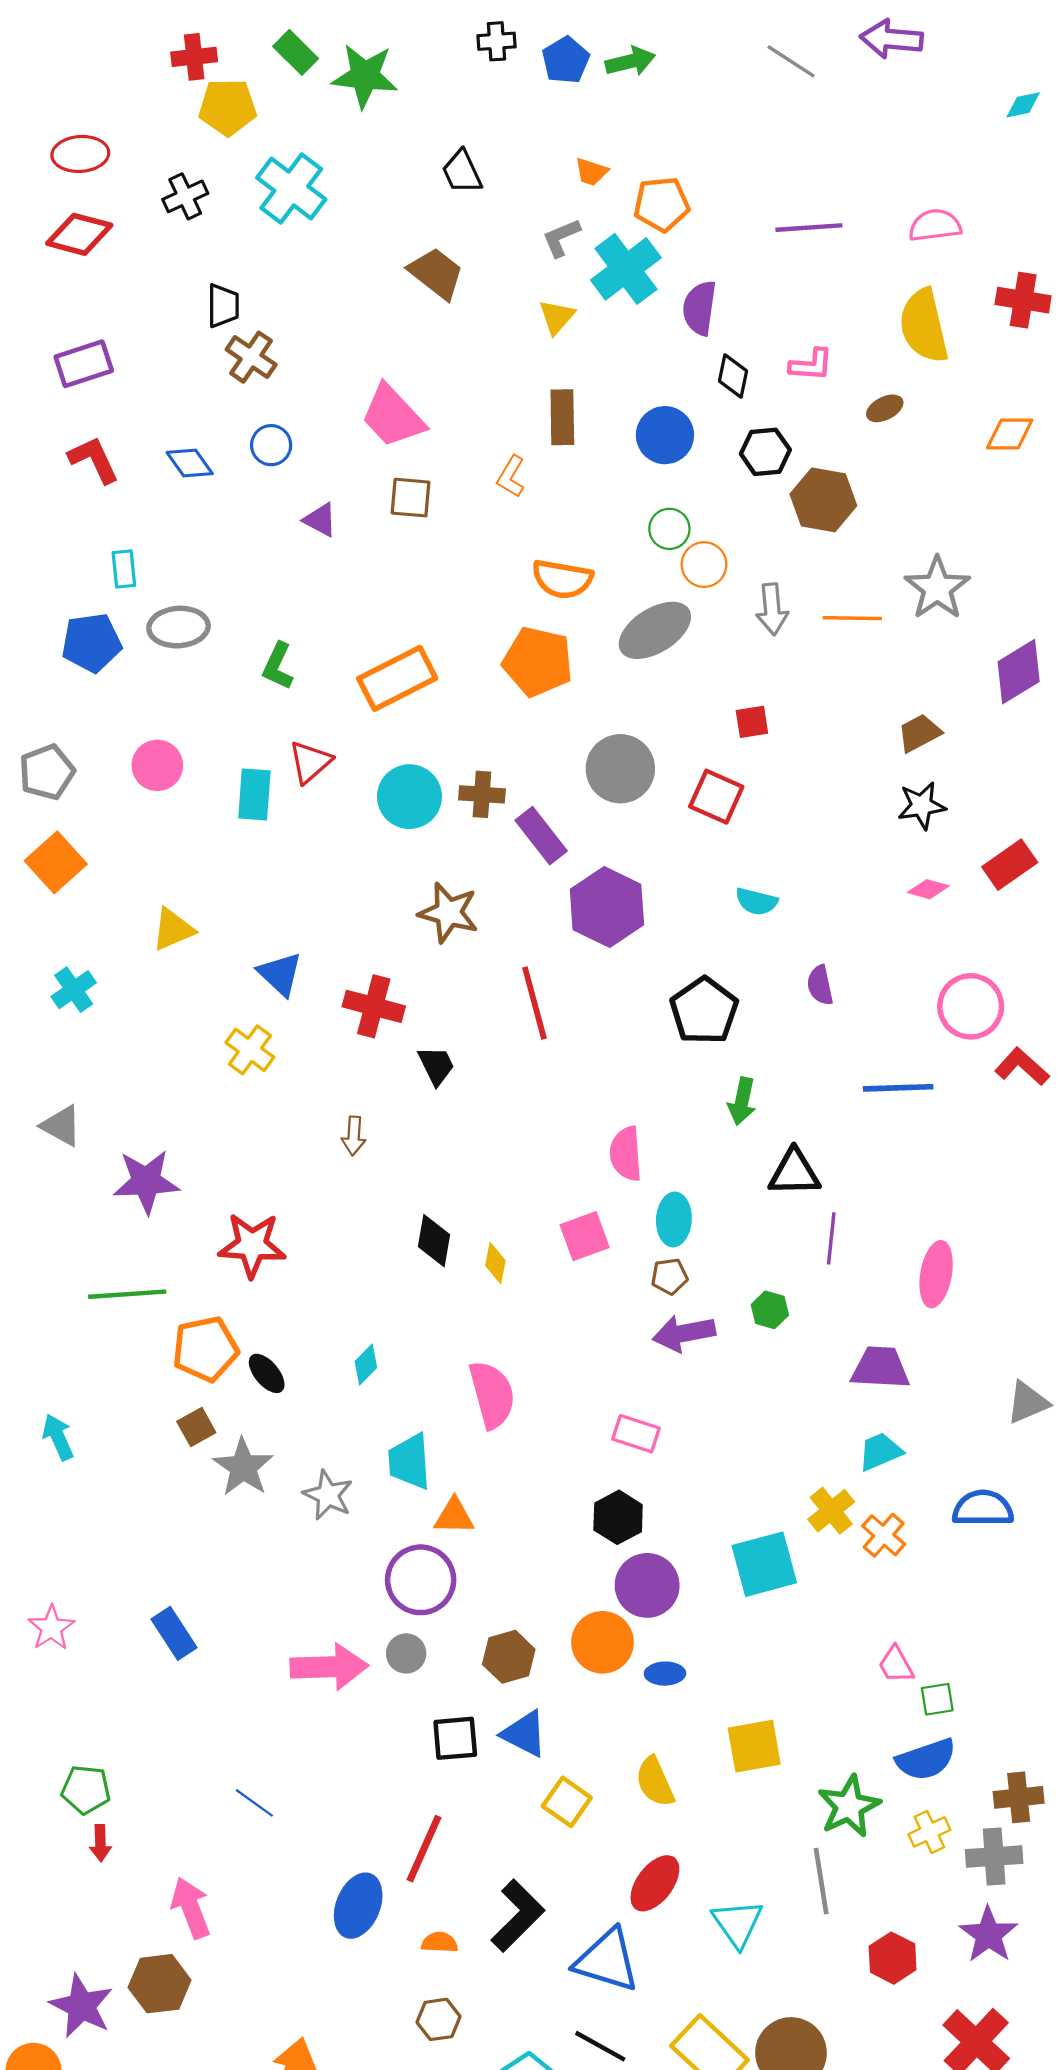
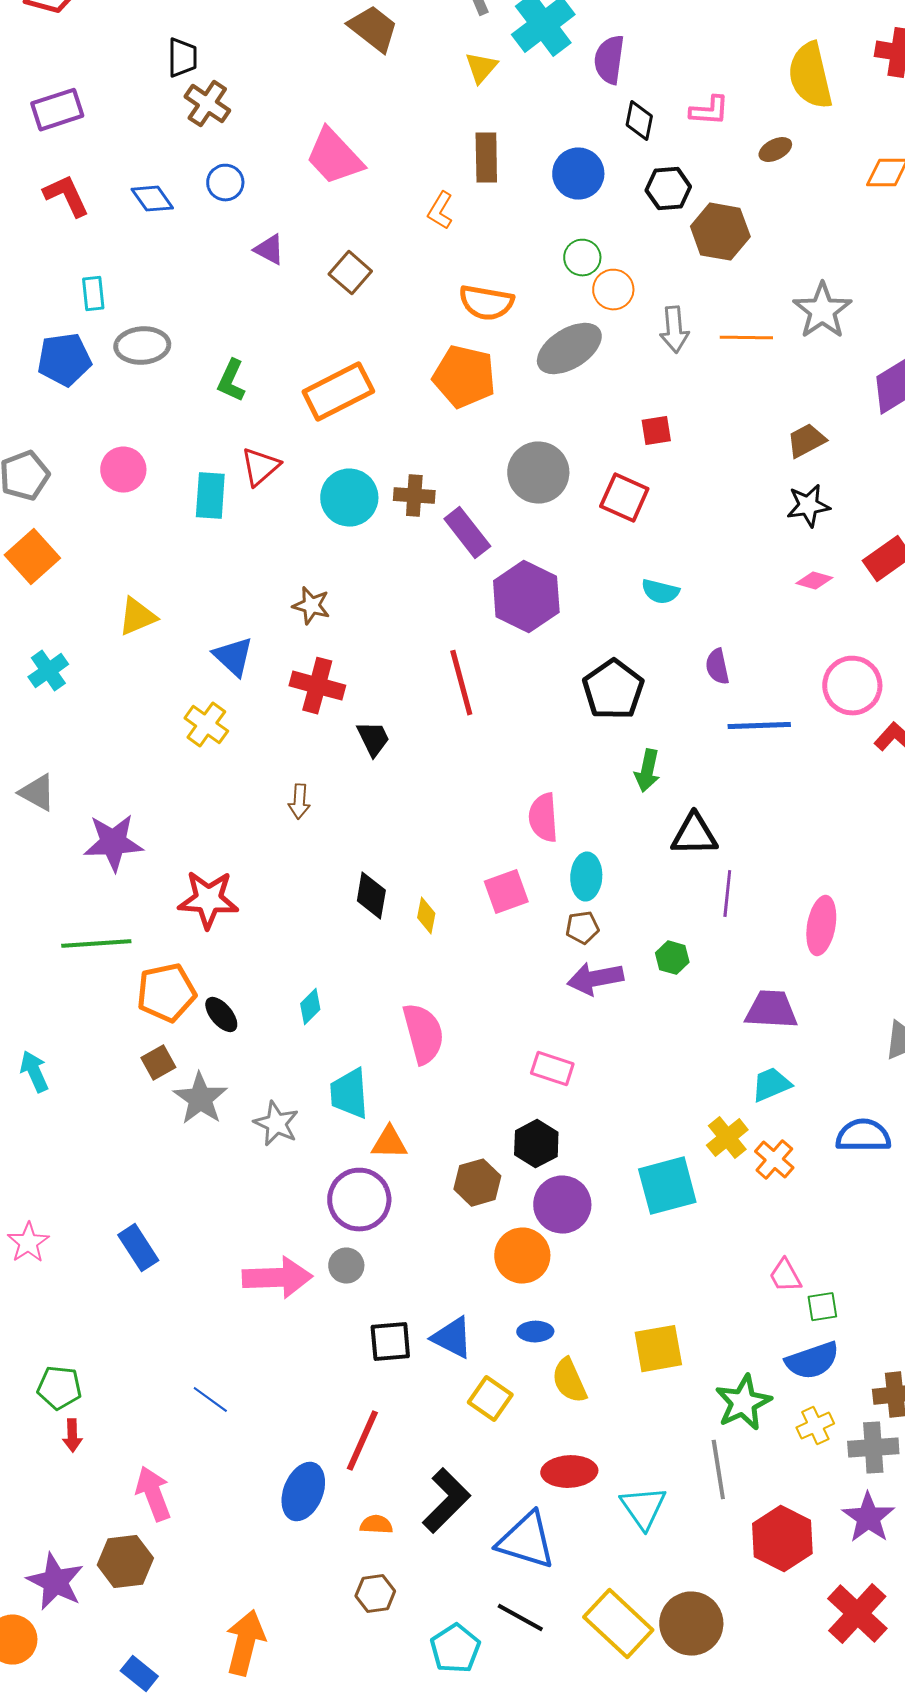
brown square: (411, 498) -> (350, 273), moved, turned 36
brown star: (449, 913) -> (311, 606), moved, size x0.7
blue line: (898, 1088) -> (759, 726), moved
brown hexagon: (509, 1657) -> (477, 1183), moved
blue ellipse: (665, 1674) -> (535, 1332), moved
red ellipse: (655, 1883) -> (569, 1472), turned 50
red hexagon: (893, 1958) -> (782, 1539), size x1.4

